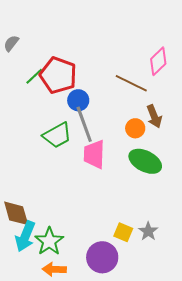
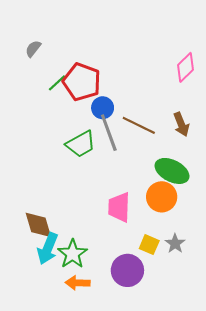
brown line: (131, 83) -> (139, 125), moved
orange circle: (135, 128) -> (162, 197), moved, size x1.5
pink trapezoid: (94, 154) -> (119, 207), moved

